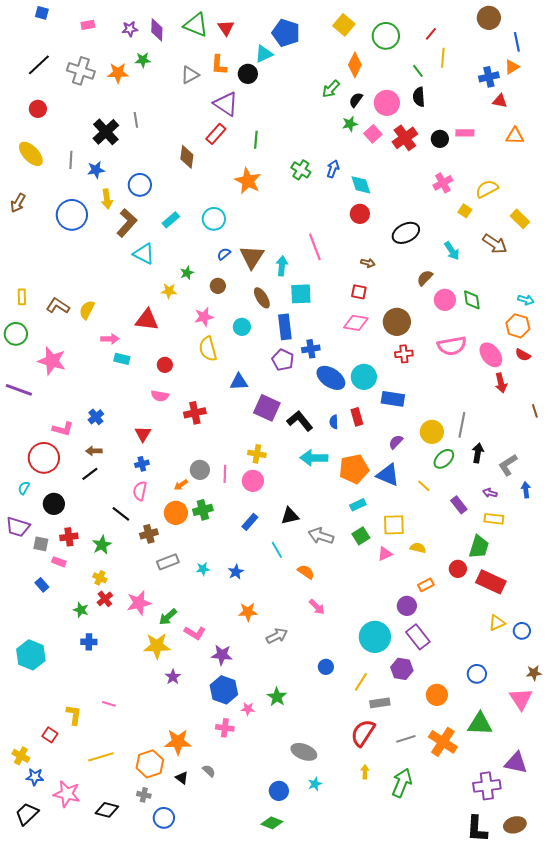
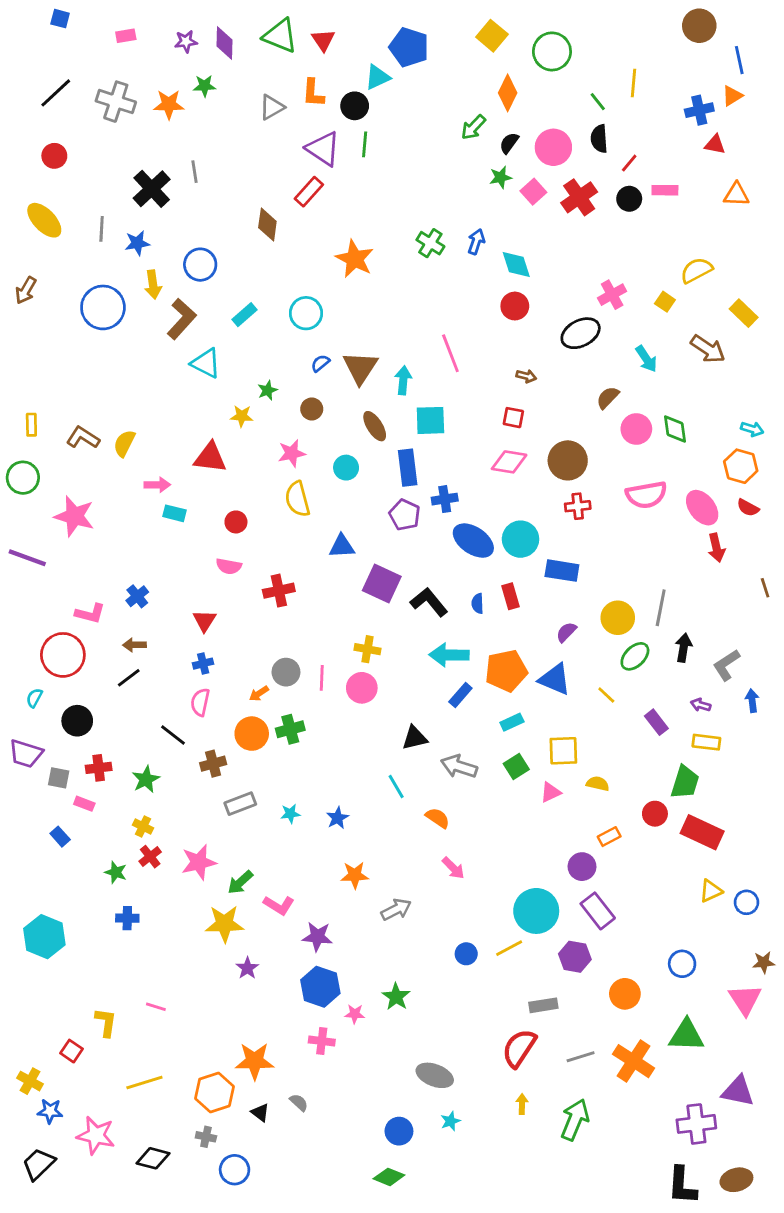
red line: (431, 34) -> (629, 163), moved
green line: (256, 140) -> (365, 144), moved
pink cross: (443, 183) -> (612, 295), moved
blue rectangle: (250, 522) -> (460, 695), moved
yellow line: (361, 682) -> (509, 948), moved, turned 30

